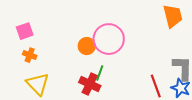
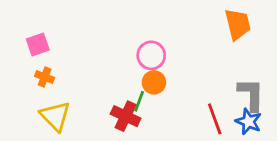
pink circle: (109, 39) -> (151, 55), size x0.7
orange circle: (87, 46) -> (154, 82), moved

